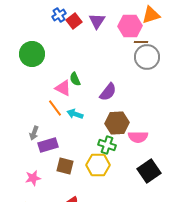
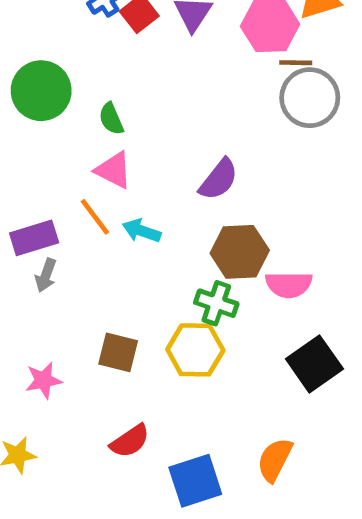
green semicircle: (75, 79) -> (111, 119), moved
purple rectangle: (48, 145) -> (34, 238), moved

